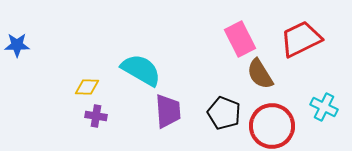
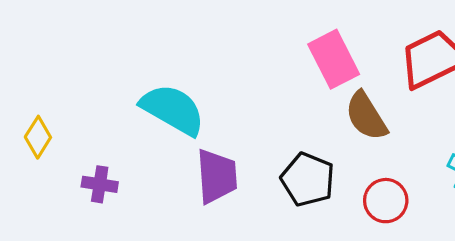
yellow diamond: (87, 87) -> (38, 137), moved, turned -60
red circle: (272, 126) -> (386, 201), size x0.6

